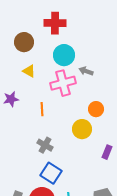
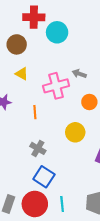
red cross: (55, 23) -> (34, 17), moved
cyan circle: (64, 55) -> (57, 32), moved
orange circle: (96, 109) -> (89, 102), moved

